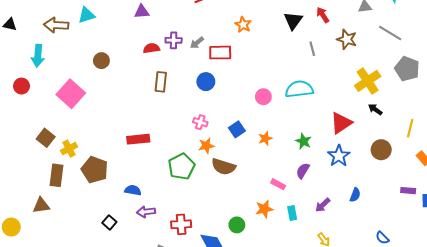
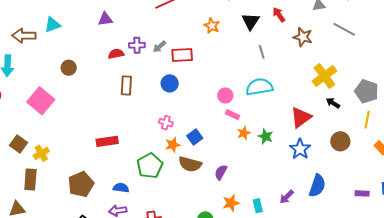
orange star: (243, 25) -> (212, 26), moved
gray line: (312, 49) -> (262, 52), moved
gray pentagon: (407, 69) -> (367, 91), moved
blue square: (237, 129) -> (195, 137), moved
orange star: (265, 138) -> (244, 133), moved
brown pentagon: (95, 170) -> (81, 184), moved, turned 30
purple semicircle: (303, 171) -> (221, 172), moved
pink rectangle: (278, 184) -> (233, 115), moved
blue semicircle: (133, 190) -> (121, 188), moved
purple rectangle: (408, 191) -> (362, 193), moved
blue semicircle: (355, 195) -> (317, 186), size x1.6

